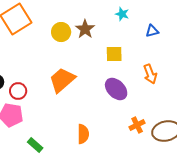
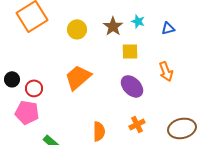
cyan star: (122, 14) -> (138, 21), moved
brown star: (85, 29) -> (113, 26), moved
orange cross: (137, 125) -> (137, 124), moved

